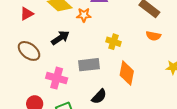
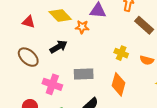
red triangle: (27, 14) -> (29, 22), turned 40
orange semicircle: (153, 36) -> (147, 60), moved
yellow cross: (114, 42) -> (121, 53), moved

